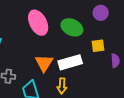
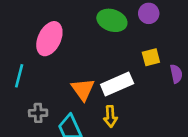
pink ellipse: (38, 23) -> (49, 39), moved, turned 60
green ellipse: (72, 27) -> (112, 20), moved

